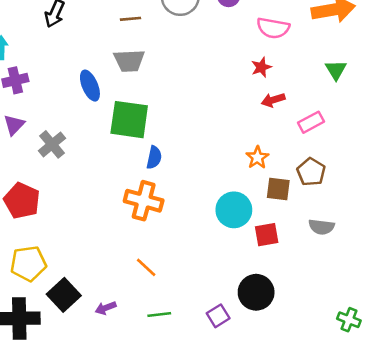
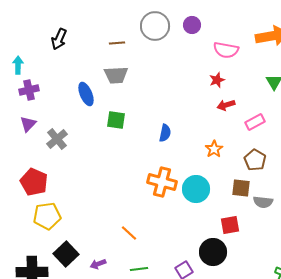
green square: (129, 120) -> (116, 120), size x0.6
blue semicircle: (154, 158) -> (165, 133), moved
brown square: (278, 189) -> (241, 188), moved
orange cross: (144, 201) -> (162, 182), moved
red square: (267, 235) -> (230, 225), moved
yellow pentagon: (28, 263) -> (47, 216), moved

